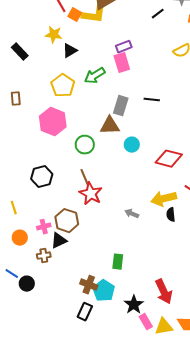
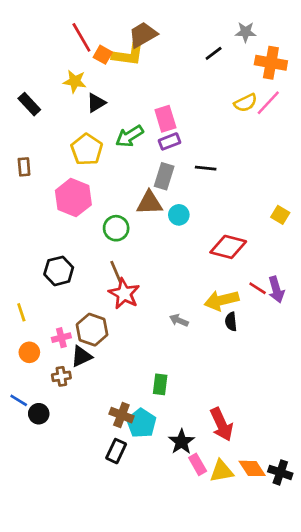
purple rectangle: (124, 47) -> (169, 141), moved
cyan circle: (132, 145) -> (179, 215), moved

